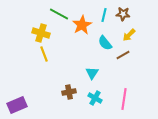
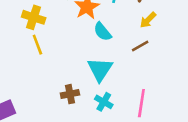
cyan semicircle: (105, 43) -> (102, 32), moved
cyan triangle: (92, 73) -> (100, 69), size x1.5

